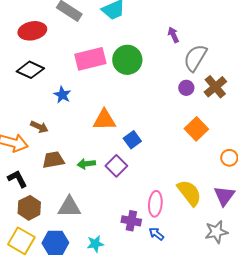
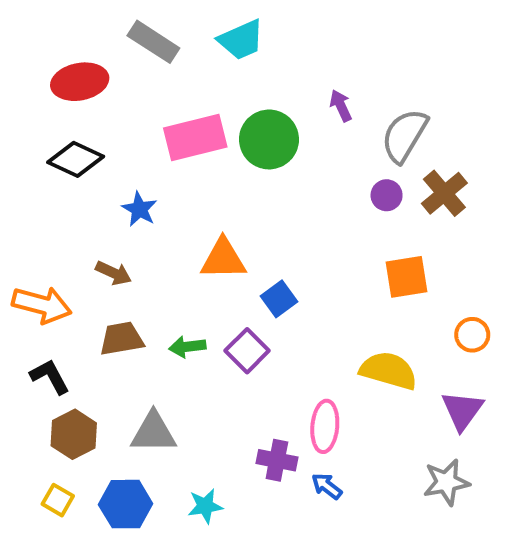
purple arrow: (173, 35) -> (341, 106), moved
brown arrow: (39, 127) -> (114, 273), moved
orange square: (196, 129) -> (406, 277), turned 35
yellow semicircle: (189, 193) -> (389, 371), moved, turned -36
yellow square: (21, 241) -> (58, 500), size x0.6

